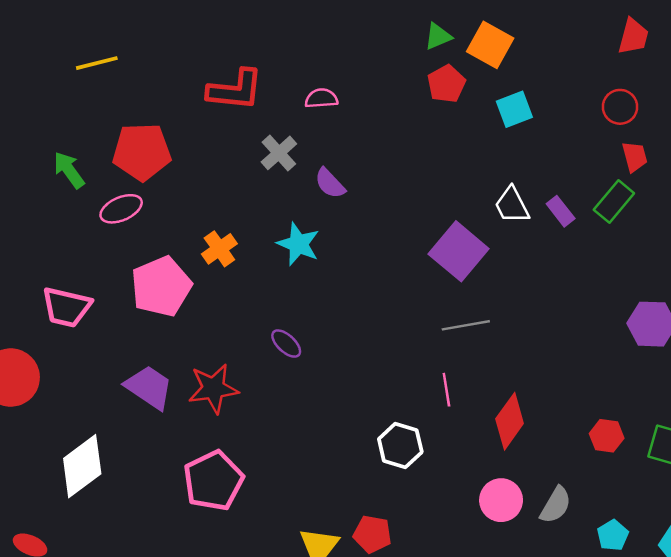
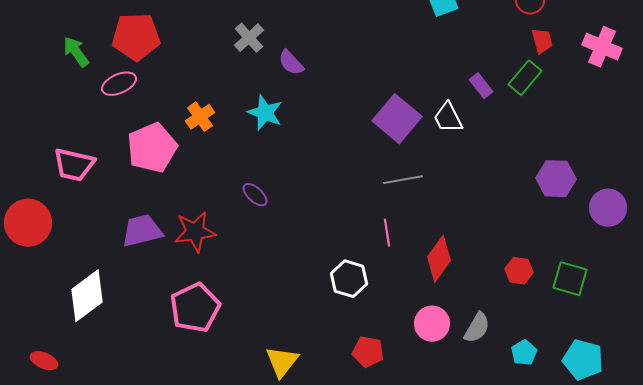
white trapezoid: (512, 205) -> (448, 118), moved
purple trapezoid: (149, 387) -> (142, 231), turned -48
red pentagon: (372, 534) -> (368, 352), moved

